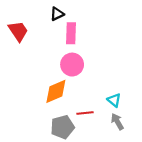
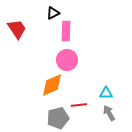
cyan triangle: (114, 100) -> (106, 93), turned -40

